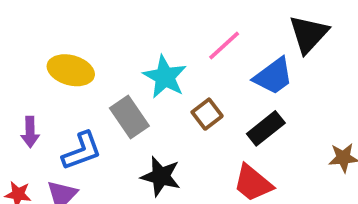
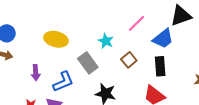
black triangle: (309, 34) -> (181, 16), turned 30
cyan star: (165, 77) -> (106, 41), size x0.7
black rectangle: (266, 128) -> (160, 66), turned -54

